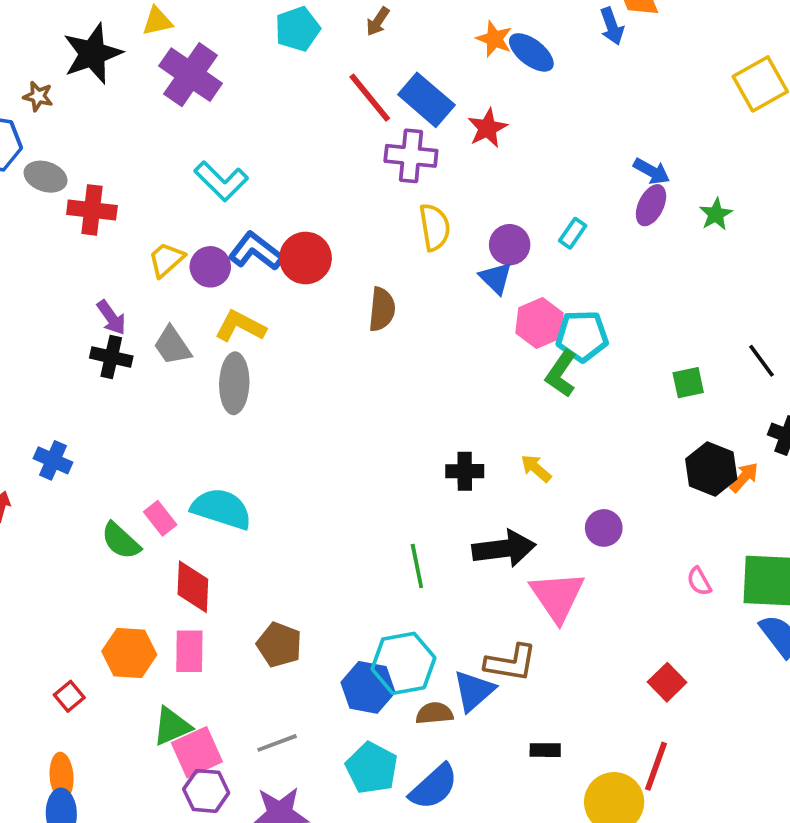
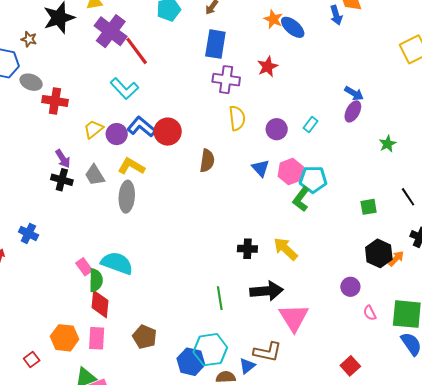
red line: (370, 98) -> (137, 51), moved
blue rectangle: (426, 100) -> (215, 44), moved, turned 56
green star: (716, 214) -> (387, 144), moved
blue triangle: (496, 278) -> (261, 168), moved
yellow arrow: (536, 468) -> (285, 249), size x1.5
purple circle: (604, 528) -> (350, 287), moved
green semicircle: (121, 541) -> (96, 280), moved, turned -135
blue triangle: (474, 691) -> (247, 366), size x0.7

